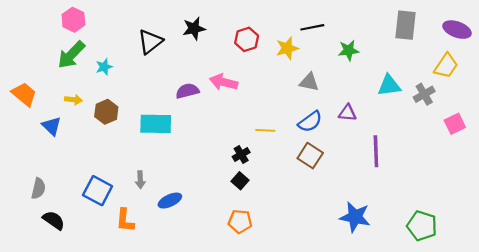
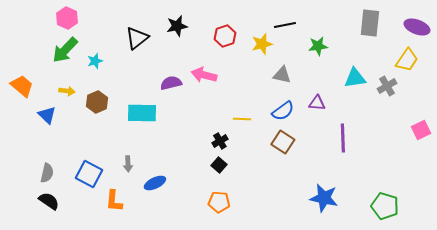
pink square: (455, 124) -> (421, 130), moved
gray semicircle: (38, 188) -> (47, 173), moved

